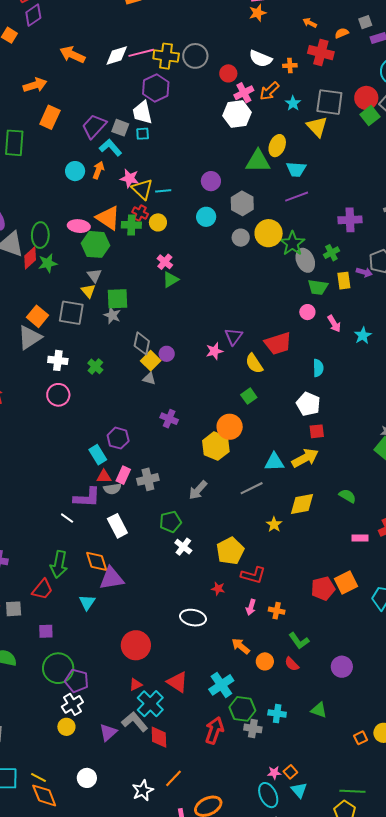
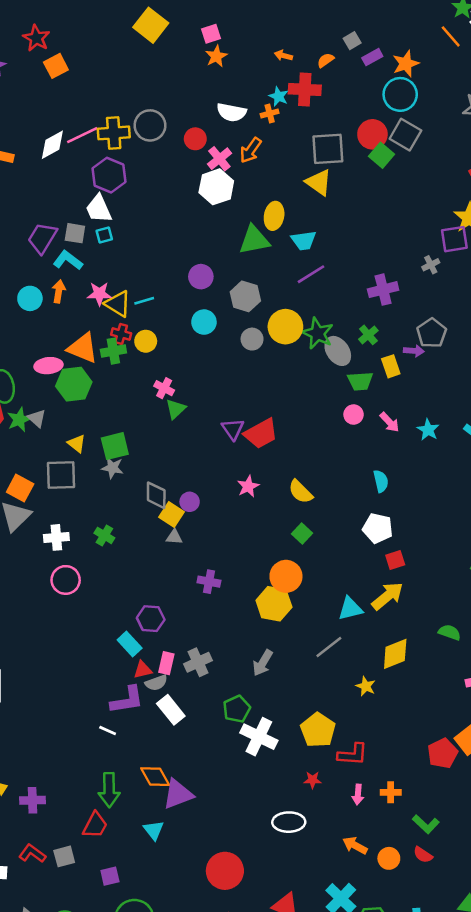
cyan star: (293, 103) -> (279, 96), moved
gray triangle: (94, 276) -> (37, 418), moved
purple triangle: (234, 336) -> (233, 429), moved
red trapezoid: (278, 343) -> (261, 434), moved
white rectangle: (117, 526) -> (171, 710), moved
white cross: (183, 547) -> (259, 737), size x1.6

